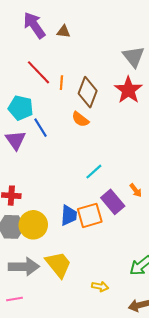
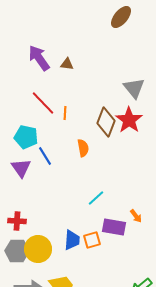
brown diamond: (88, 92) -> (106, 122), moved
orange semicircle: (80, 119) -> (83, 148), turned -138
purple rectangle: (113, 202) -> (114, 227), turned -40
orange square: (90, 215) -> (92, 240), size x0.7

